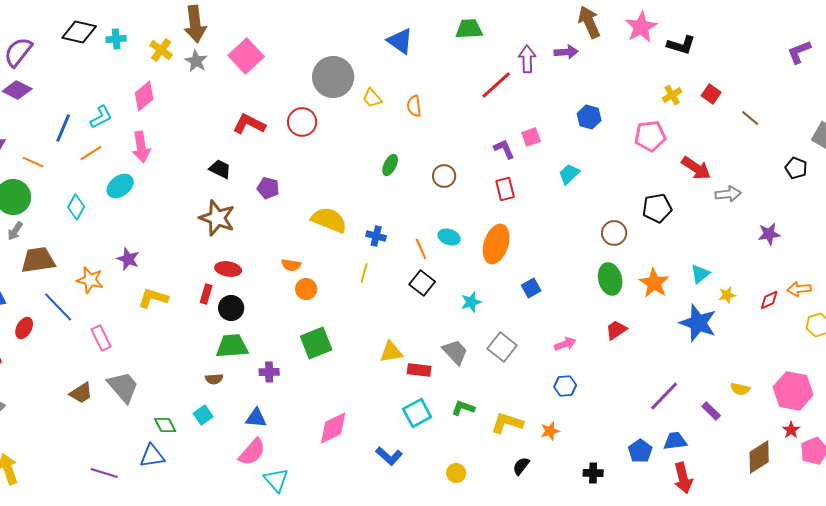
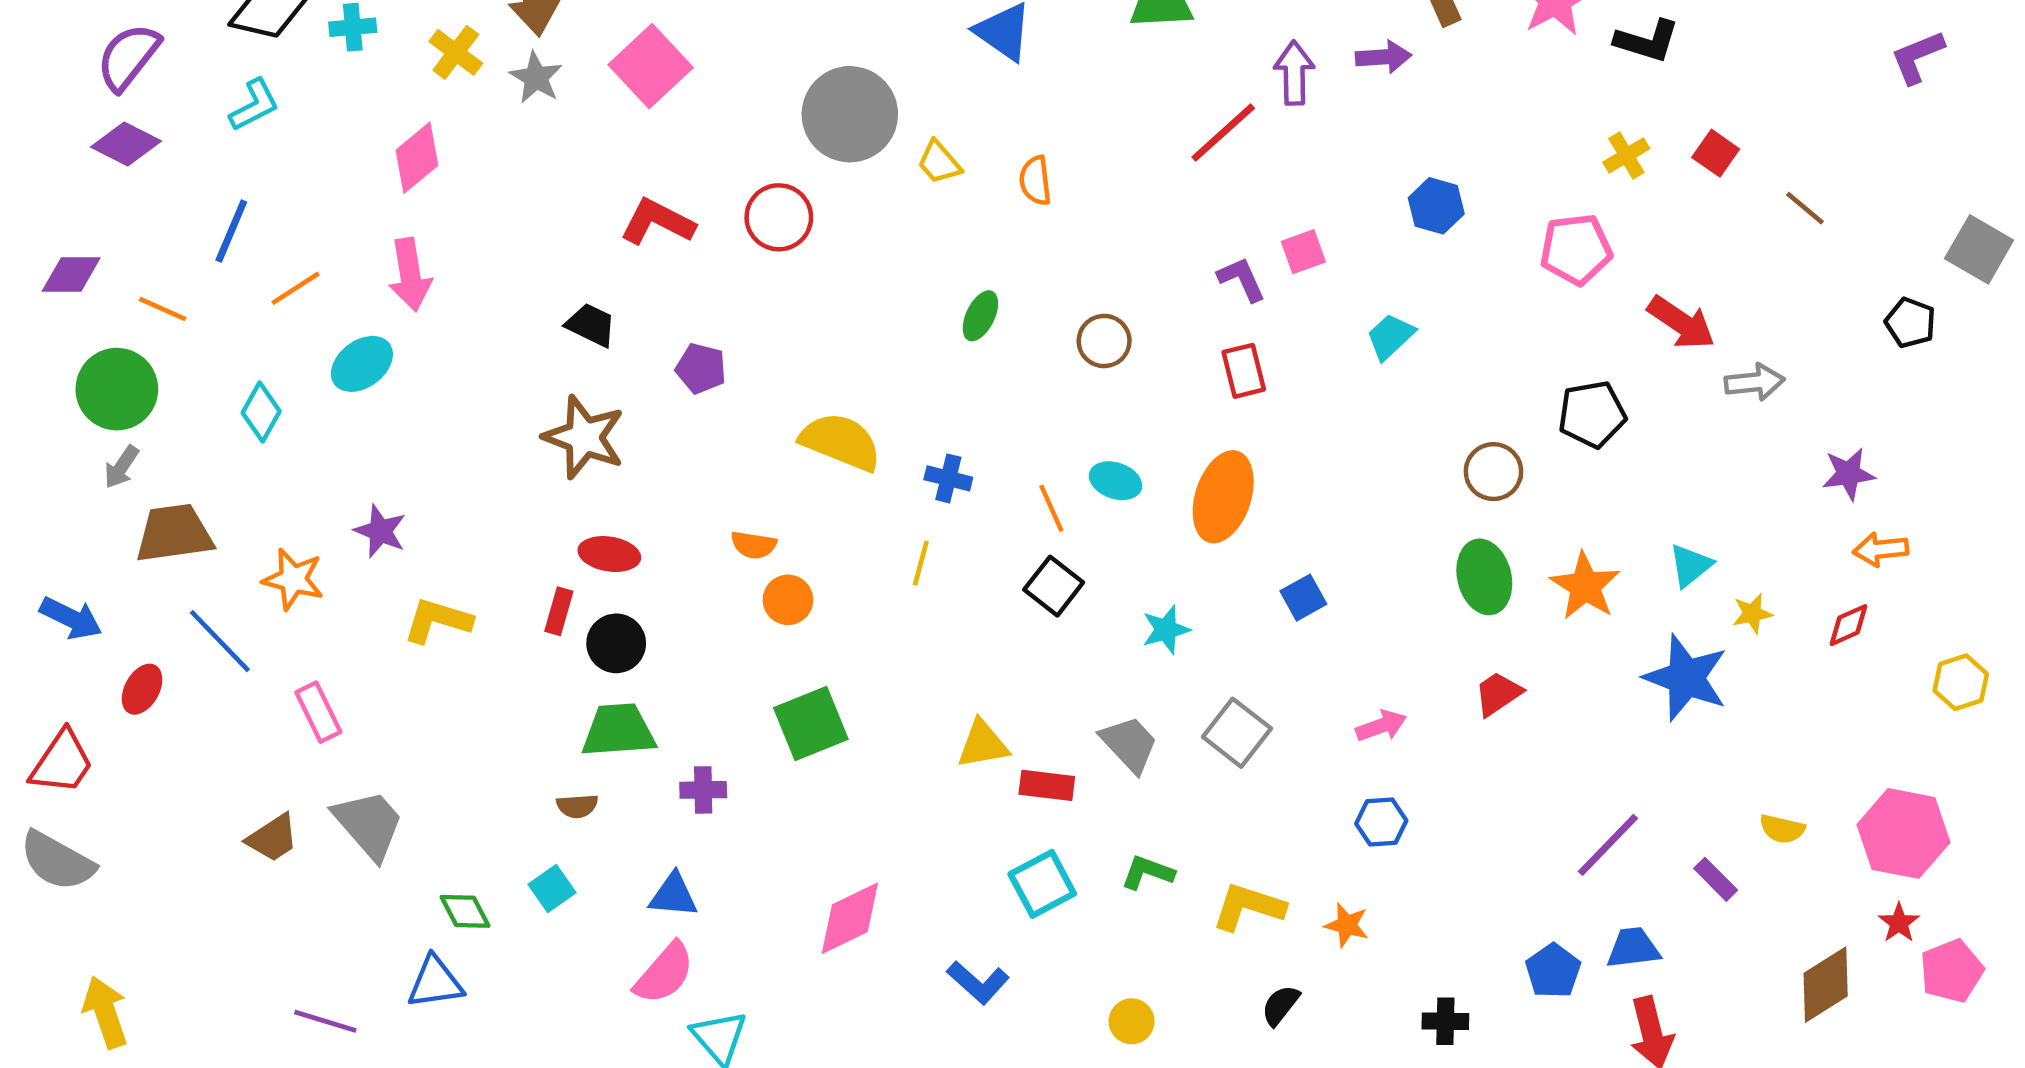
cyan L-shape: (101, 117) -> (254, 105), moved
orange arrow: (799, 289) -> (1881, 549), moved
orange star: (550, 431) -> (1347, 925), turned 30

